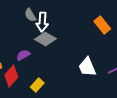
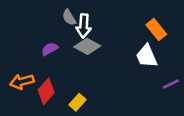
purple semicircle: (23, 55) -> (50, 49), moved
white trapezoid: (87, 67) -> (147, 56), moved

